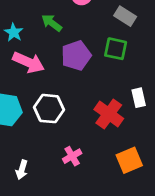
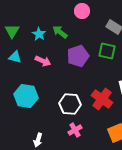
cyan star: (14, 32) -> (39, 34), moved
pink arrow: (29, 62) -> (43, 61), size x0.7
white hexagon: (49, 109) -> (70, 104), moved

